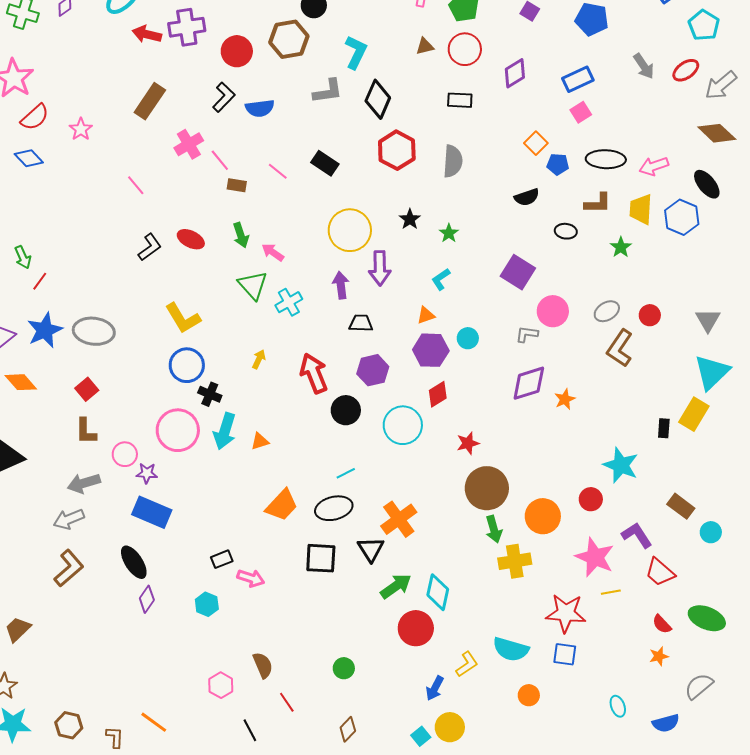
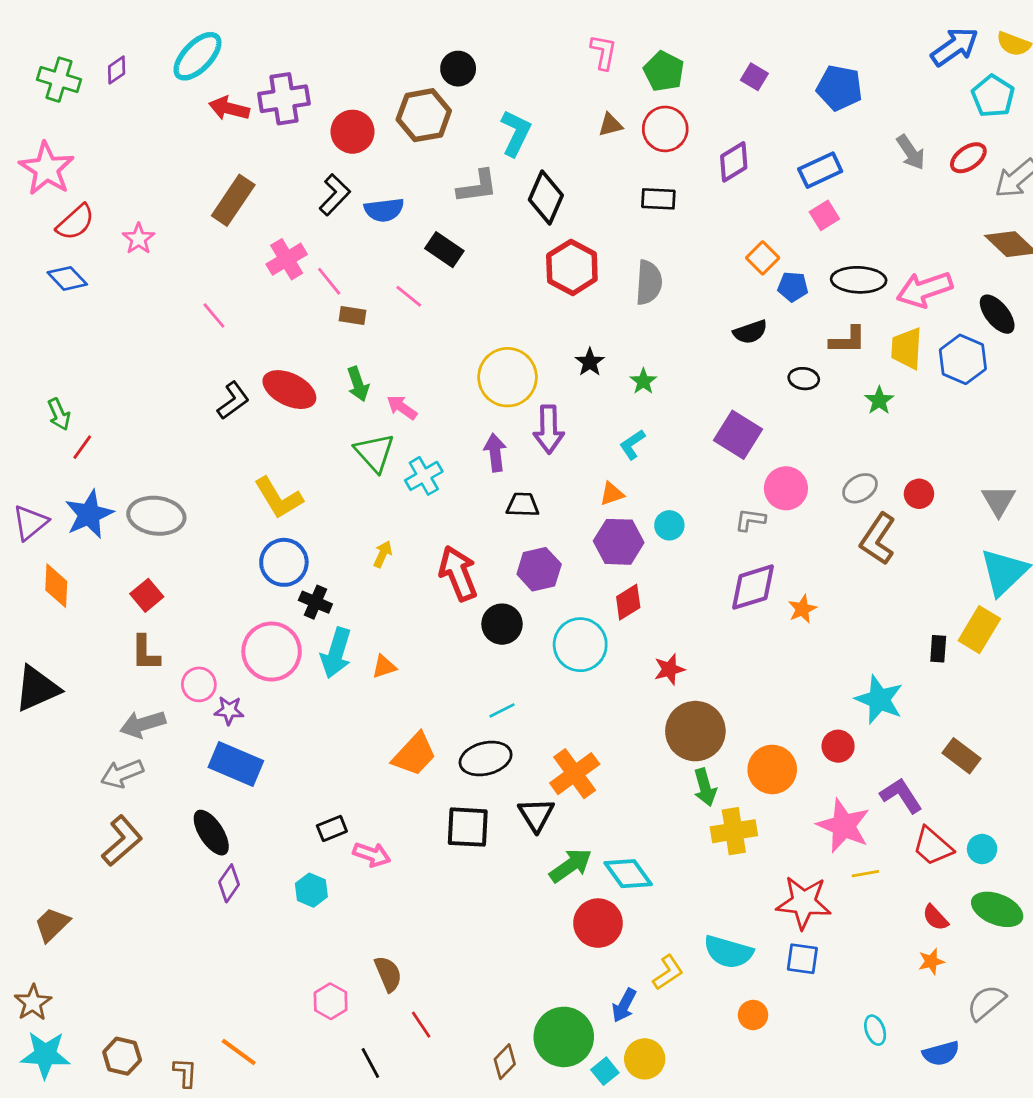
black rectangle: (325, 163) -> (444, 250), moved
pink arrow: (654, 166) -> (924, 289), size x1.4
red ellipse: (191, 239) -> (289, 390), size x1.4
orange diamond: (21, 382) -> (56, 586), turned 44
cyan circle: (711, 532) -> (982, 849), moved
cyan diamond: (438, 592) -> (628, 874), turned -48
green circle: (344, 668) -> (564, 1037), moved, size x2.0

